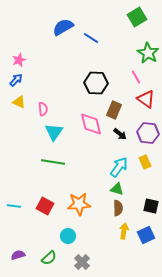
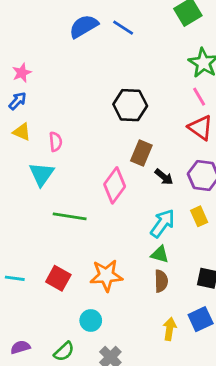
blue line: (91, 38) -> (123, 28), moved
pink line: (136, 77) -> (199, 97), moved
brown rectangle: (114, 110) -> (141, 153), moved
pink diamond: (91, 124) -> (115, 185), moved, turned 50
cyan triangle: (54, 132) -> (41, 174), moved
yellow arrow: (124, 231) -> (170, 329), moved

